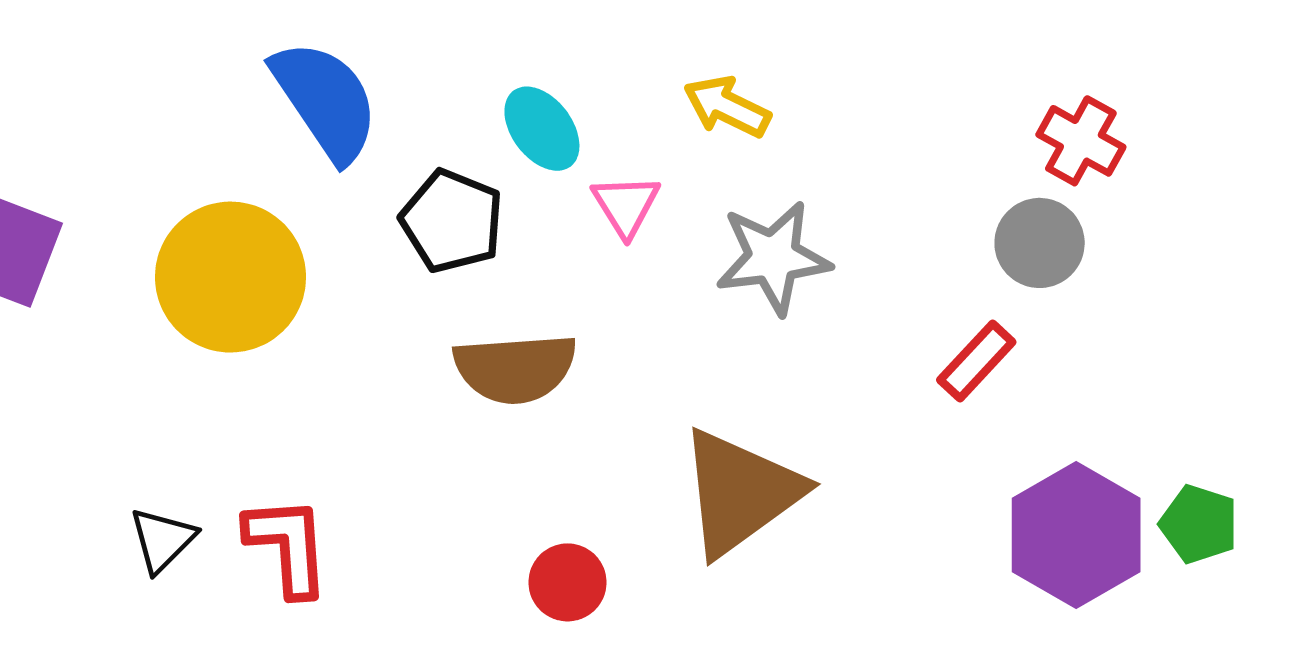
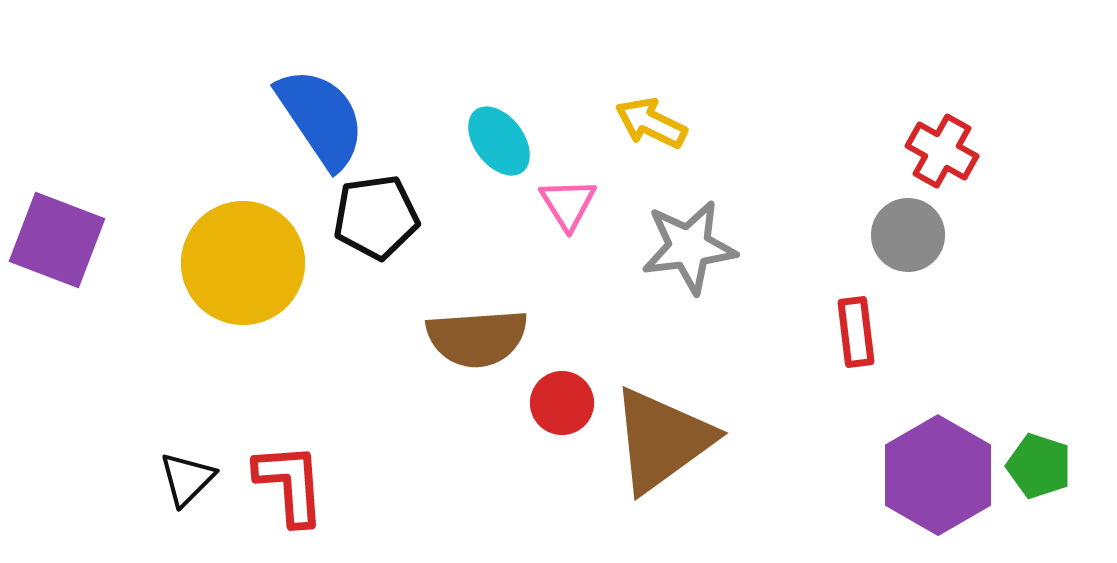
black pentagon: (452, 221) -> (376, 217), moved, turned -30
red rectangle: (976, 361) -> (856, 332), turned -50
red circle: (567, 582) -> (562, 403), moved

